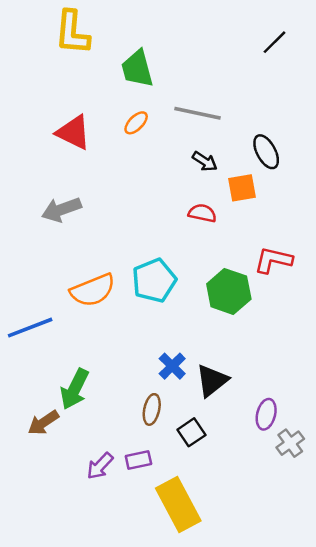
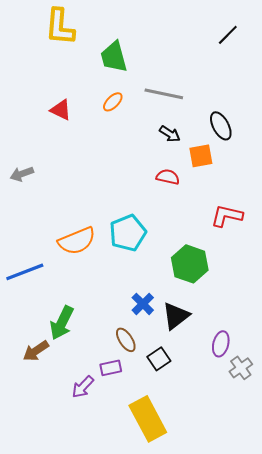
red triangle: (73, 132) -> (61, 110), size x0.7
gray arrow: (61, 210) -> (22, 174), moved, size x0.7
green hexagon: (229, 291) -> (190, 264), moved
brown ellipse: (152, 409) -> (126, 340), turned -45
purple rectangle: (138, 460) -> (111, 368), moved

